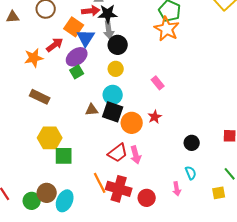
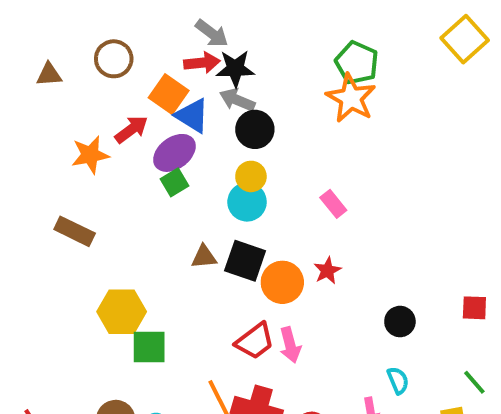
gray arrow: (109, 30) -> (237, 100), turned 120
blue triangle: (86, 38) -> (192, 116), turned -30
cyan circle: (113, 95) -> (247, 202), moved
brown rectangle: (40, 97) -> (75, 231), moved

